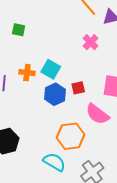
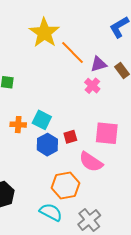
pink cross: (91, 42) -> (92, 86), moved

